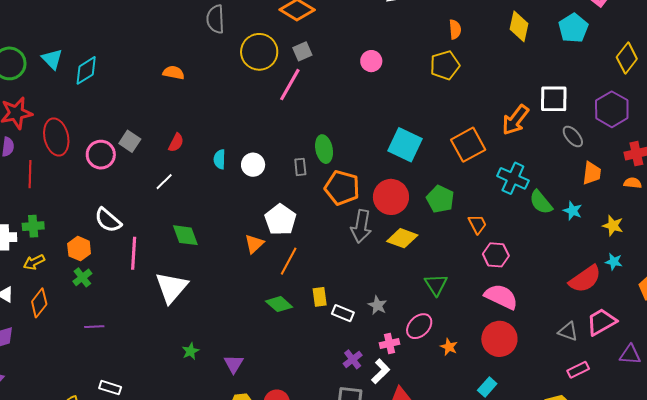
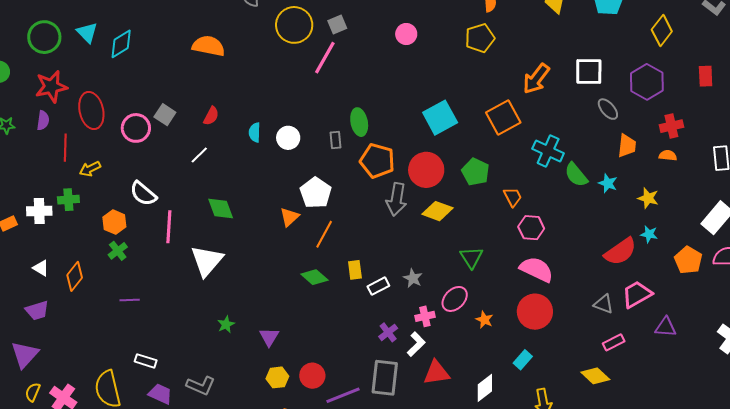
orange semicircle: (174, 73) -> (209, 46), size x1.5
orange arrow: (515, 120) -> (536, 79), moved
cyan square: (405, 145) -> (440, 118), turned 36
yellow arrow: (34, 262) -> (90, 169), moved
white rectangle: (343, 313) -> (378, 286), turned -50

